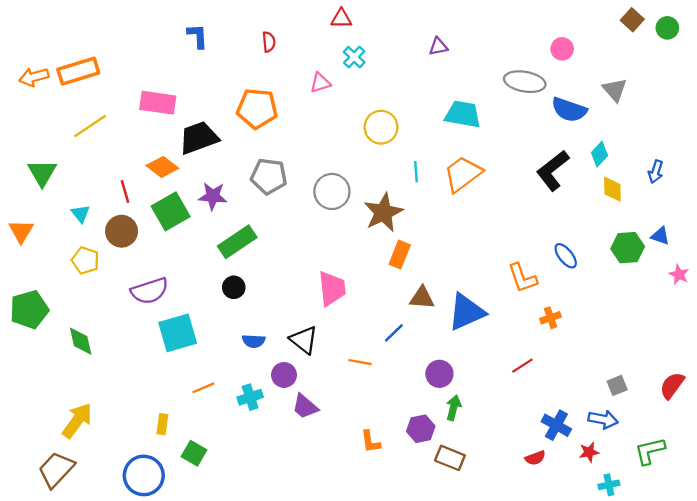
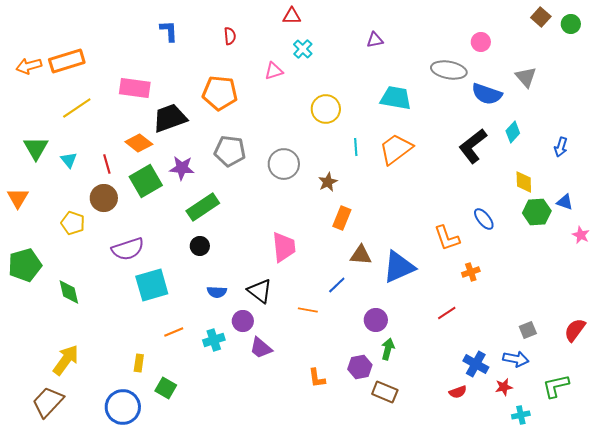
yellow diamond: (612, 189) -> (524, 182), moved
brown star: (383, 213) -> (328, 182), size x0.6
cyan triangle: (81, 214) -> (69, 160), moved

